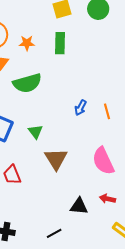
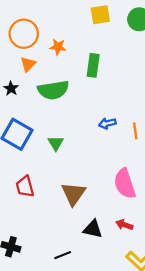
green rectangle: (60, 43) -> (93, 65), moved
blue arrow: (81, 108) -> (107, 123), turned 42
brown triangle: (56, 159) -> (73, 194), moved

